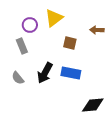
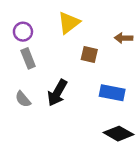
purple circle: (30, 25) -> (23, 32), moved
blue rectangle: (71, 73) -> (112, 93), moved
black diamond: (93, 105) -> (119, 134), turned 35

